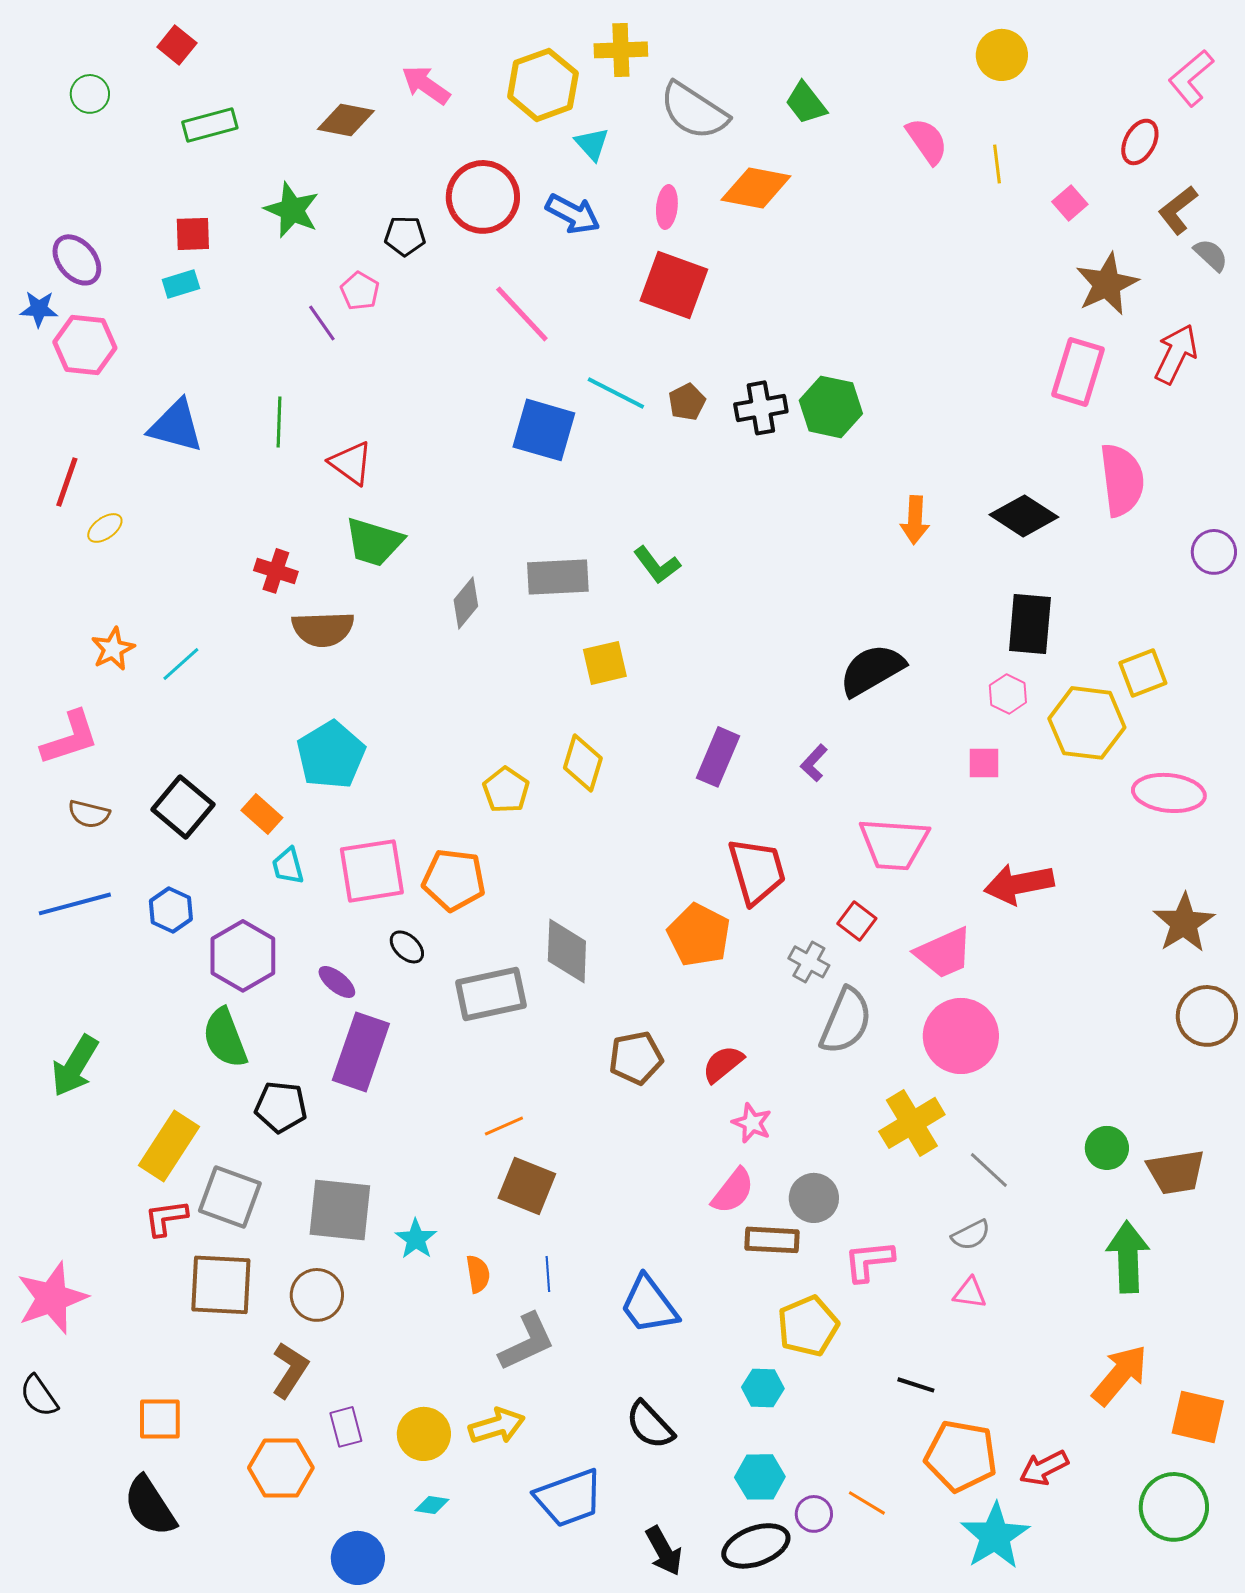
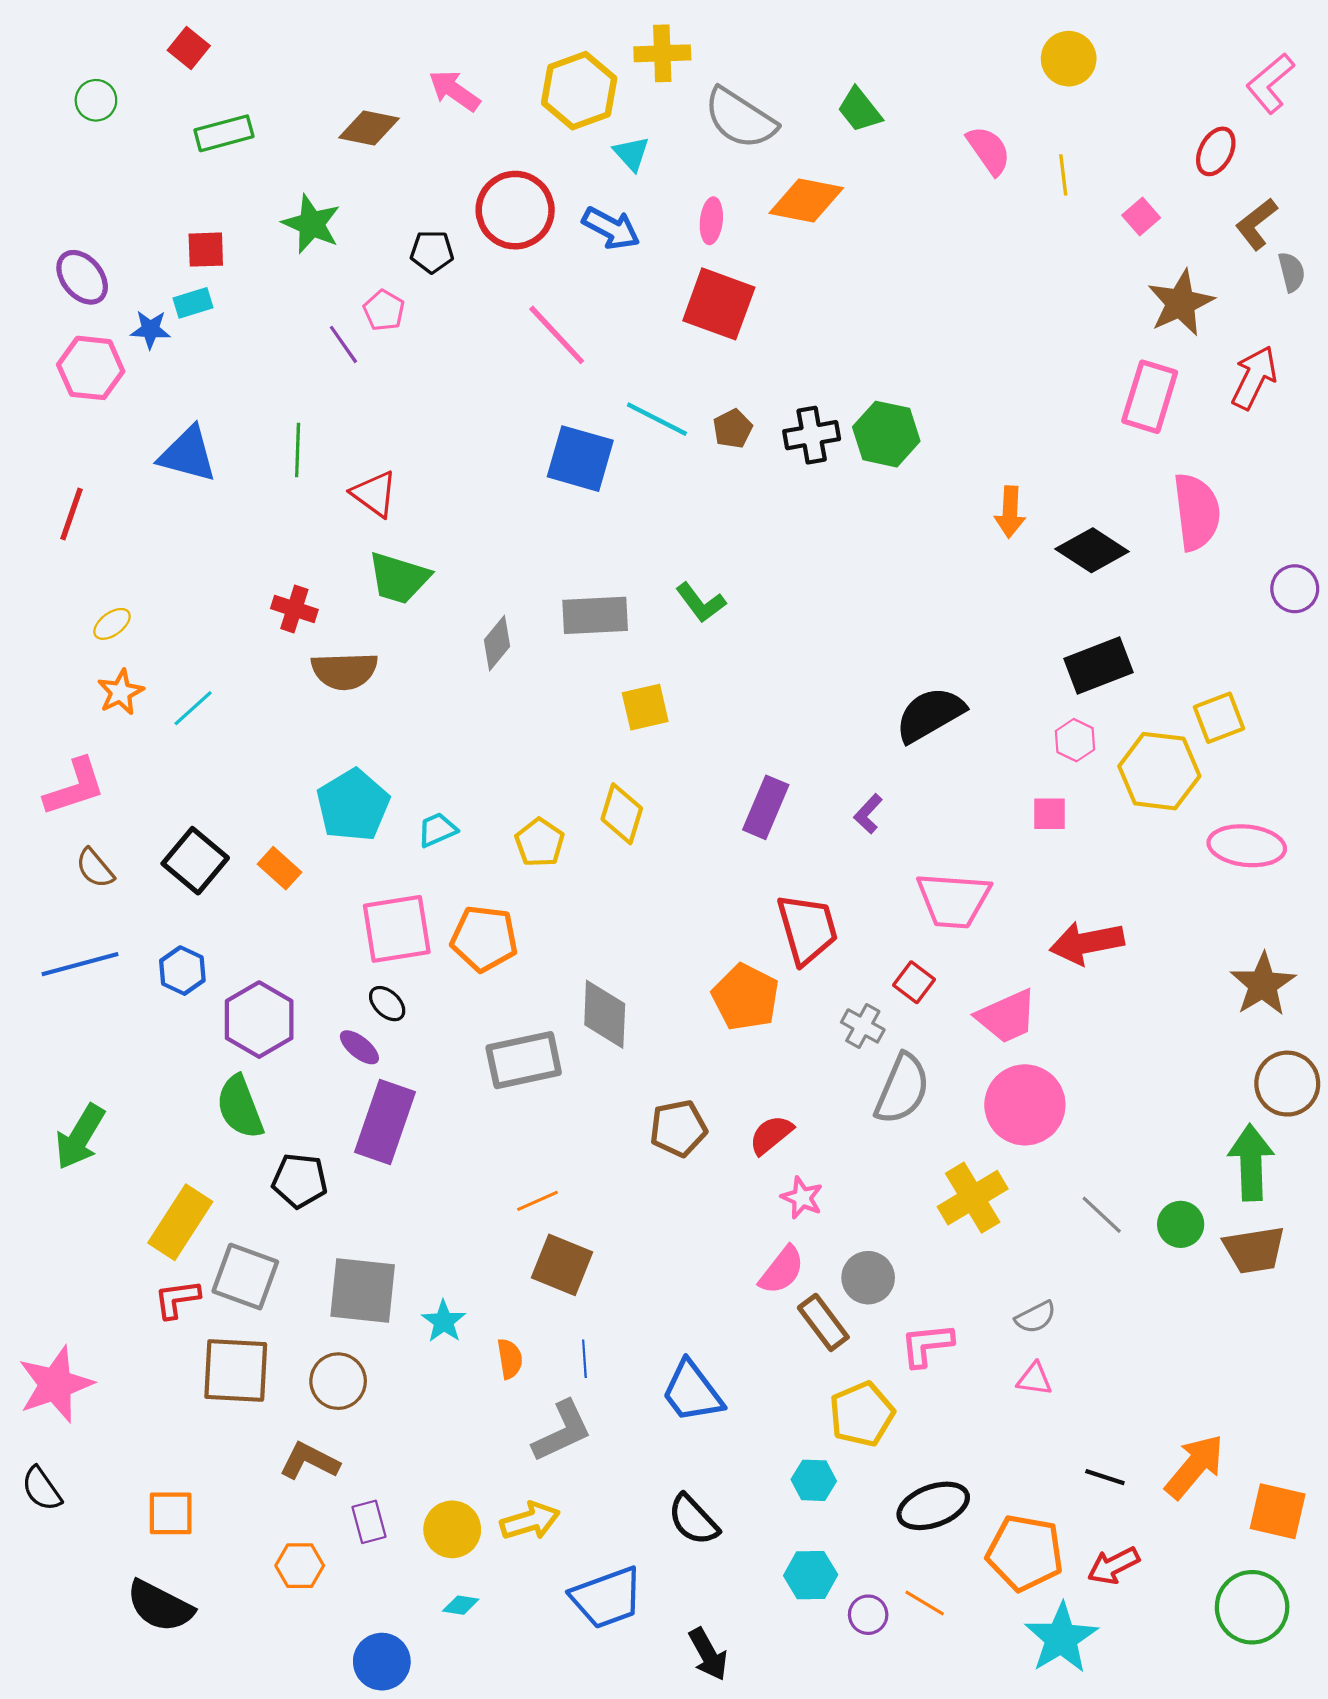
gray semicircle: (1211, 255) -> (1292, 272), turned 33
blue star: (39, 309) -> (150, 330), moved
orange arrow: (915, 520) -> (1010, 512), moved
yellow ellipse: (105, 528) -> (112, 624), moved
black rectangle: (1030, 624) -> (1098, 665), turned 64
brown semicircle: (89, 814) -> (95, 868), turned 36
cyan trapezoid: (288, 866) -> (437, 830), moved, turned 81
black ellipse: (407, 947) -> (387, 1004), moved
gray line: (989, 1170) -> (1102, 1215), moved
brown rectangle: (772, 1240) -> (823, 1322), turned 50
green arrow: (1128, 1257) -> (1251, 1162), moved
brown L-shape: (290, 1370) -> (309, 1461), turned -96
black line: (916, 1385) -> (1105, 1477), moved
orange hexagon: (281, 1468) -> (300, 1566), size x0.7
black semicircle: (150, 1506) -> (160, 1606), turned -30
black ellipse: (756, 1546) -> (933, 1506), moved

